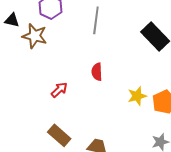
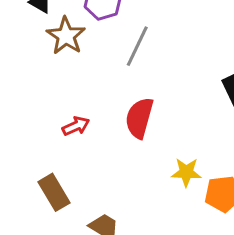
gray line: (96, 20) -> (137, 46), moved
red semicircle: (97, 72) -> (139, 118), size x1.5

